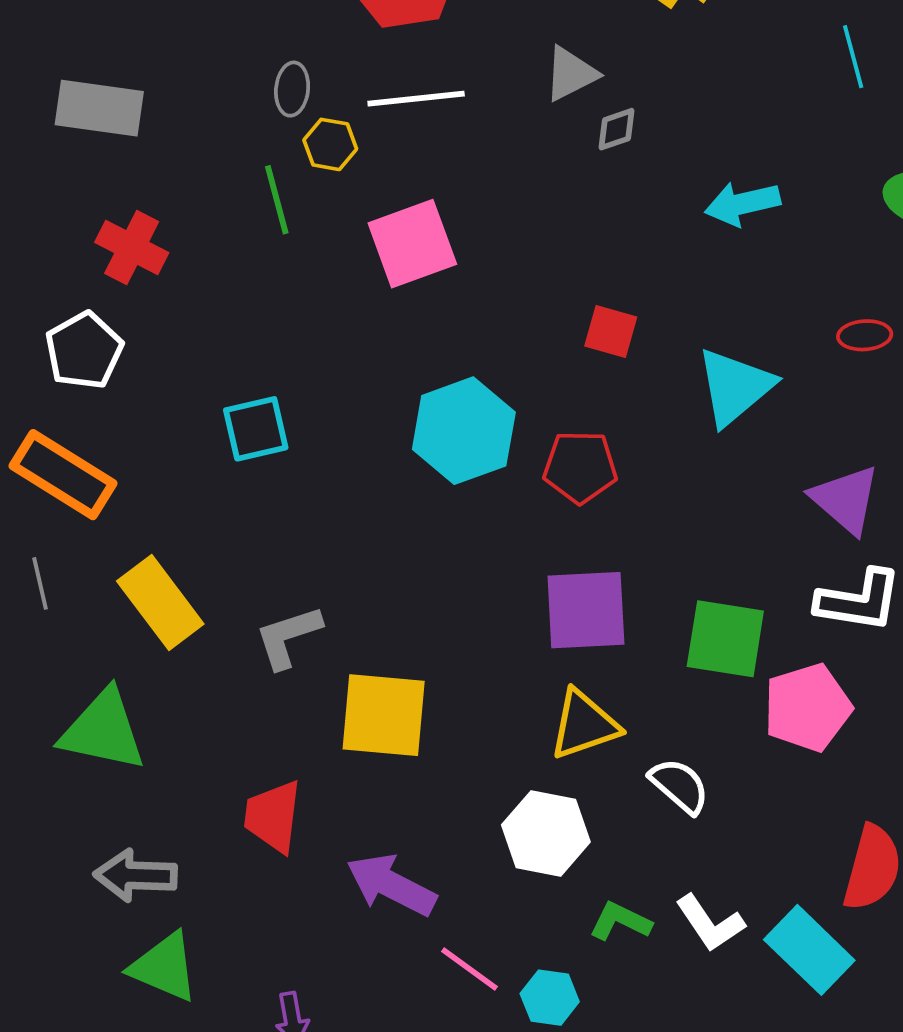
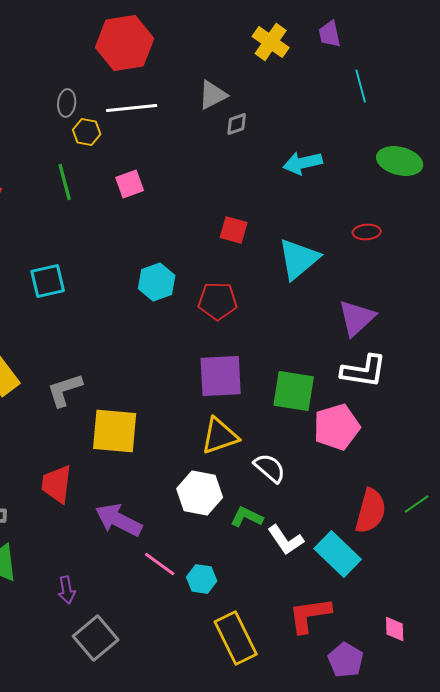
green line: (277, 200) -> (65, 182), moved
pink square: (412, 244) -> (130, 184), size x0.6
cyan hexagon: (464, 431) -> (157, 282), size x0.7
purple triangle: (846, 499) -> (357, 318), turned 36
green L-shape: (620, 921) -> (247, 517), moved

